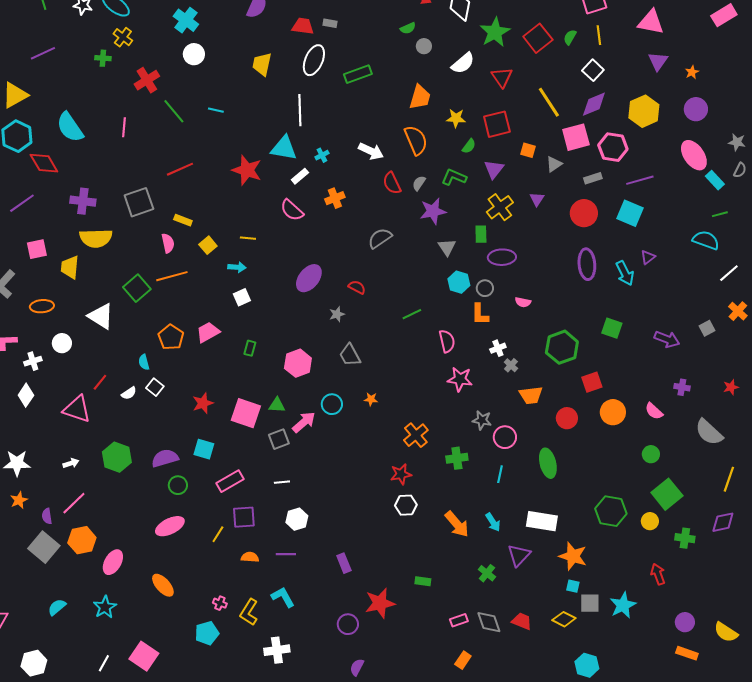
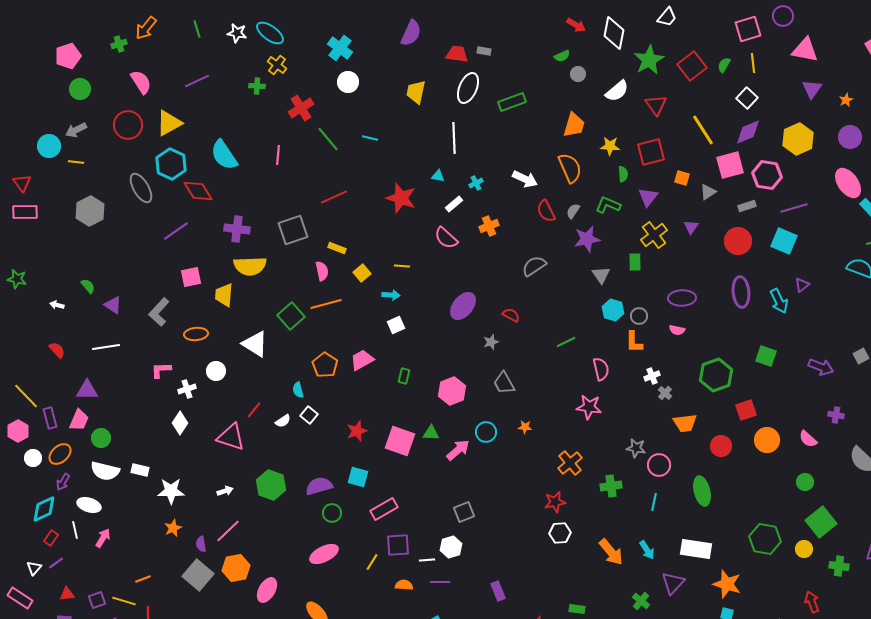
green semicircle: (469, 146) -> (623, 174), turned -42
cyan triangle: (284, 148) -> (438, 176), size x0.5
purple ellipse: (502, 257) -> (682, 298), moved
pink star: (460, 379) -> (589, 407), moved
gray square: (279, 439) -> (464, 512), moved
white line: (282, 482) -> (427, 560), moved

